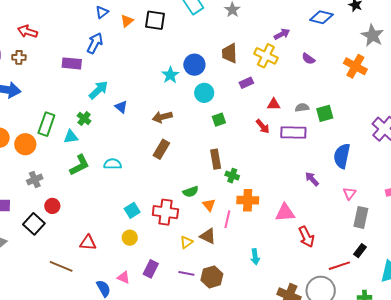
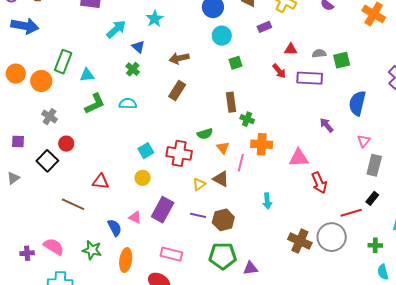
cyan star: (170, 75) -> (155, 19), moved
green cross: (84, 118) -> (133, 69), moved
gray cross: (35, 179) -> (50, 117), turned -35
purple rectangle: (151, 269) -> (163, 210), size x1.4

